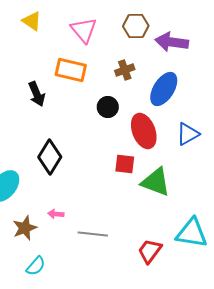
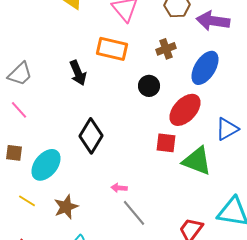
red ellipse: (144, 131) -> (185, 110), turned 64
blue triangle: (188, 134) -> (227, 129), moved
pink arrow: (56, 214) -> (119, 188), moved
gray line: (93, 234) -> (134, 213), turned 44

